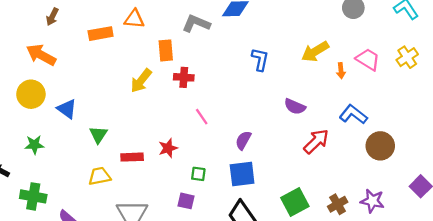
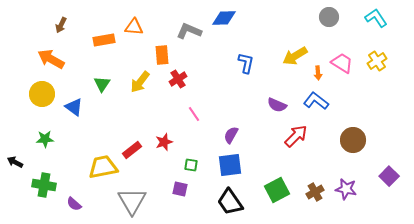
red cross: (184, 77) -> (178, 79), turned -36
blue L-shape: (353, 114) -> (316, 101), moved
green triangle: (98, 135) -> (102, 84), moved
red rectangle: (132, 157) -> (132, 150), turned -36
yellow trapezoid: (99, 176) -> (103, 167), size x1.4

